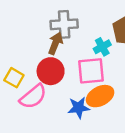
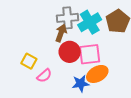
cyan cross: (102, 47) -> (90, 22), moved, size x1.6
red circle: (51, 71) -> (70, 52), moved
pink semicircle: (33, 97) -> (44, 76), size x0.7

